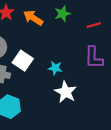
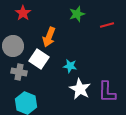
orange arrow: (33, 18) -> (49, 37), moved, turned -102
purple L-shape: (94, 58) -> (107, 92), moved

